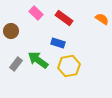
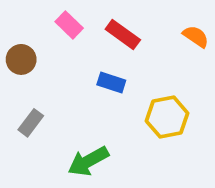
green arrow: (38, 60) -> (88, 161), moved, turned -65
yellow hexagon: (69, 66) -> (167, 117), moved

